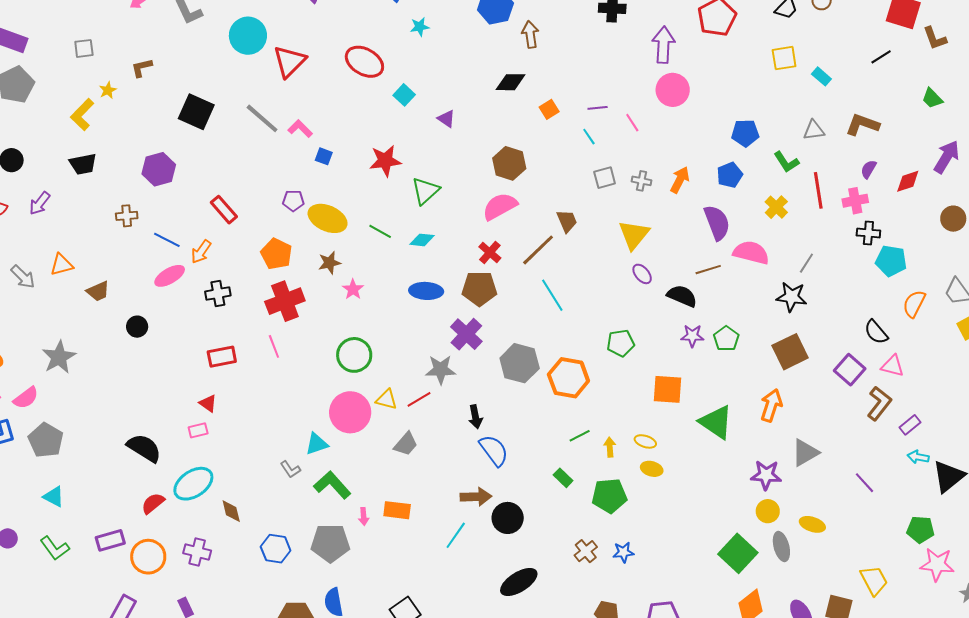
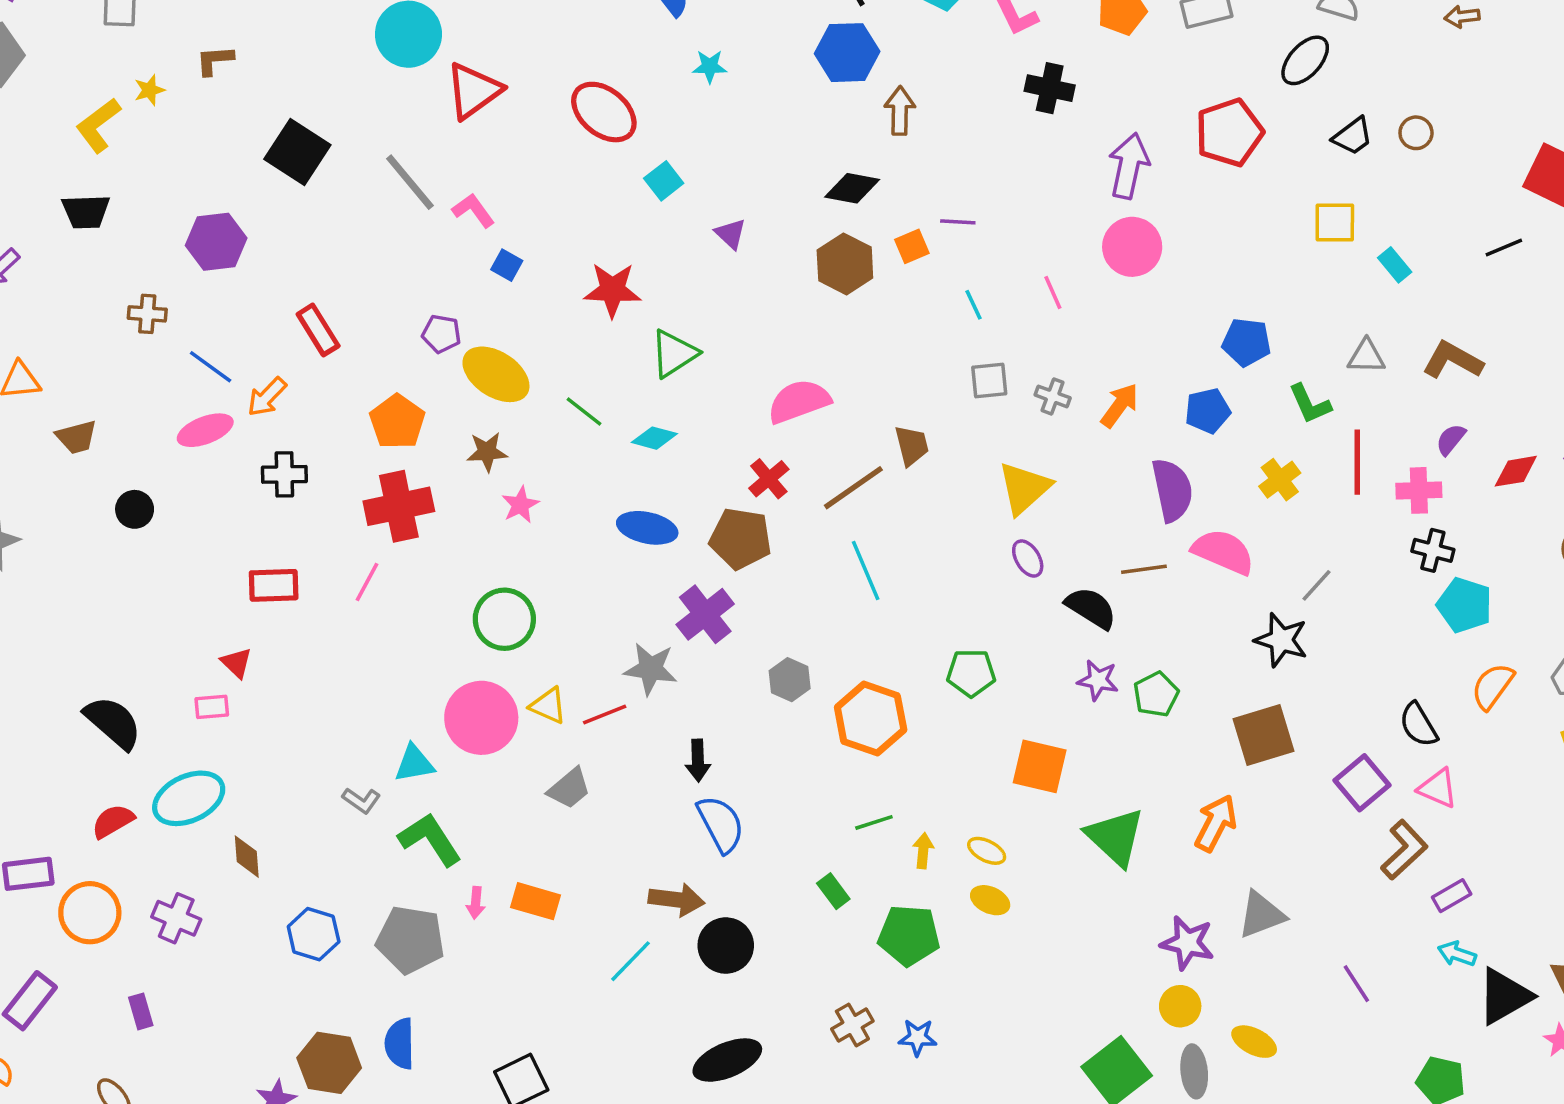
purple line: (598, 108) -> (958, 222), moved
brown hexagon: (509, 163) -> (845, 264), moved
pink line: (274, 346) -> (367, 582), turned 40
gray hexagon: (520, 363) -> (790, 680), size x0.6
gray L-shape: (290, 469) -> (361, 800), turned -30

